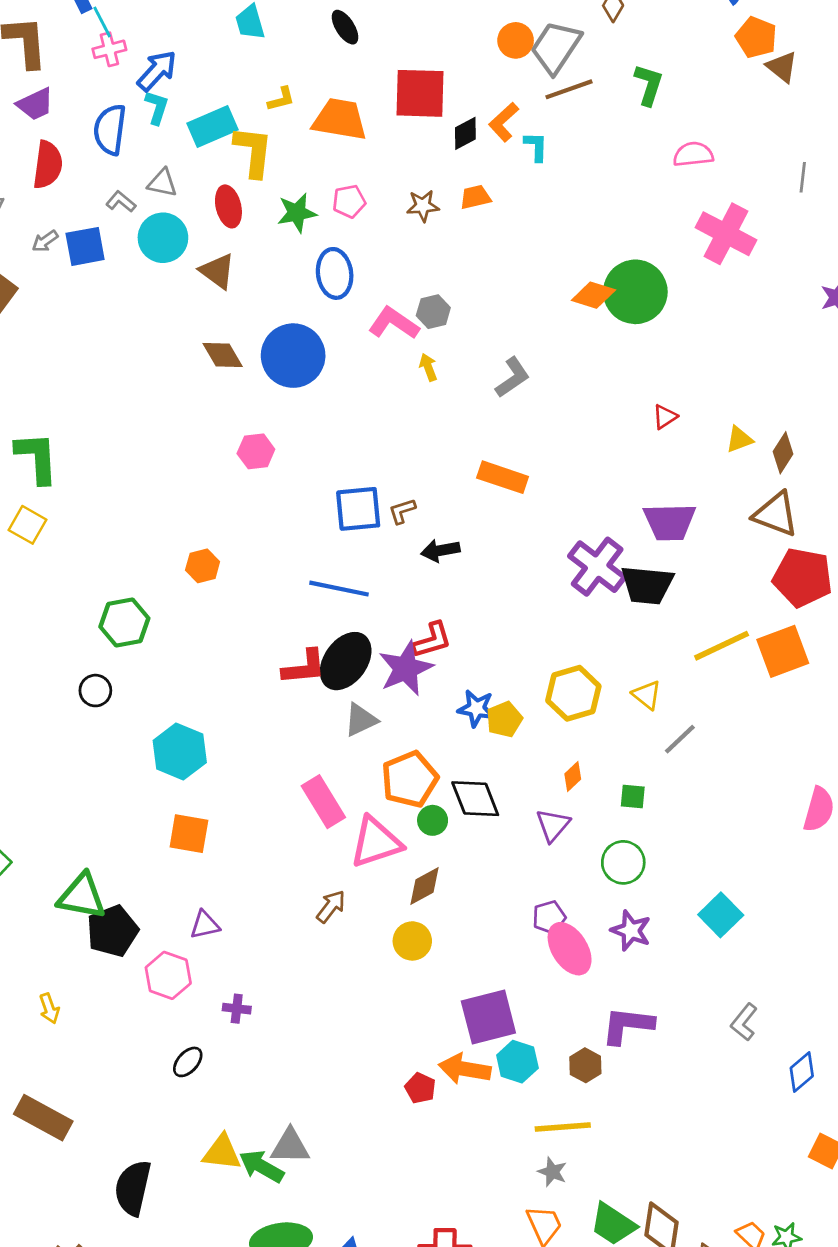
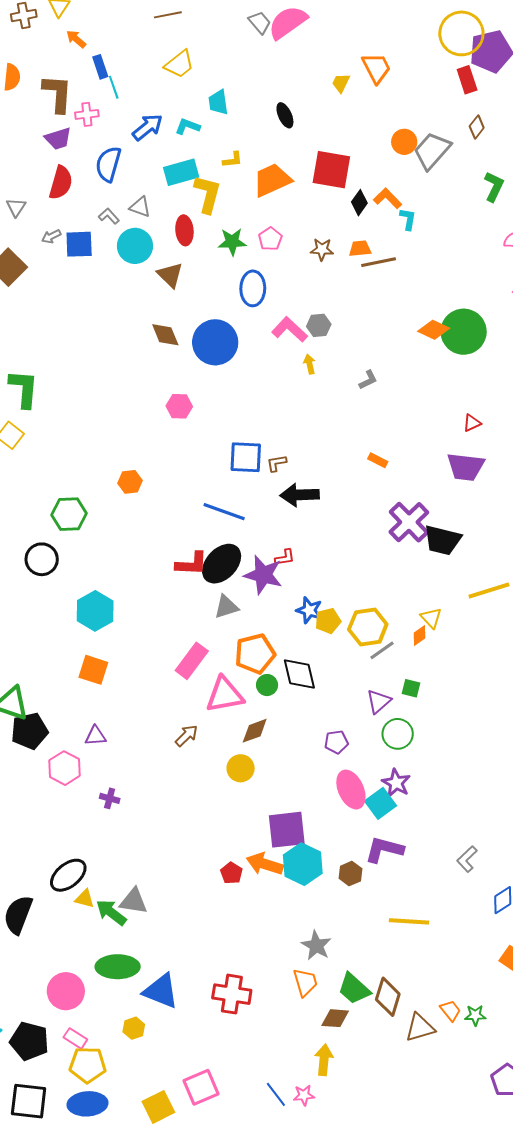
pink cross: (109, 49) -> (87, 114), moved
brown line: (569, 89) -> (379, 262), moved
cyan L-shape: (157, 107) -> (188, 126), moved, turned -95
orange trapezoid: (340, 119) -> (272, 180), turned -42
orange L-shape: (504, 122) -> (388, 198), turned 80
black diamond: (465, 133) -> (359, 203), turned -35
pink pentagon: (349, 201) -> (270, 239), turned -30
gray L-shape: (513, 377) -> (368, 380), size x0.7
orange rectangle: (503, 477) -> (378, 460), moved, size x0.6
purple trapezoid: (670, 522) -> (466, 467), moved
black arrow: (440, 550) -> (300, 495), size x1.4
red L-shape: (432, 640) -> (285, 557), size x0.7
purple star: (406, 668) -> (263, 575), turned 30
black circle: (95, 691) -> (42, 559), size x1.4
yellow hexagon: (573, 693) -> (368, 627), moved
gray line: (680, 739) -> (382, 650), moved
orange diamond: (573, 776) -> (420, 636), moved
pink rectangle: (323, 802) -> (192, 661), turned 60
purple triangle: (553, 825) -> (379, 701), moved
cyan square: (721, 915) -> (381, 803), moved
purple pentagon: (549, 917) -> (336, 742), moved
black ellipse: (188, 1062) -> (68, 875), moved, size x1.6
cyan hexagon: (517, 1062) -> (303, 864), size x1.4
yellow line: (563, 1127) -> (409, 921), moved
yellow triangle: (222, 1153) -> (85, 899), size x0.7
gray star: (552, 1172) -> (316, 946), size x1.4

